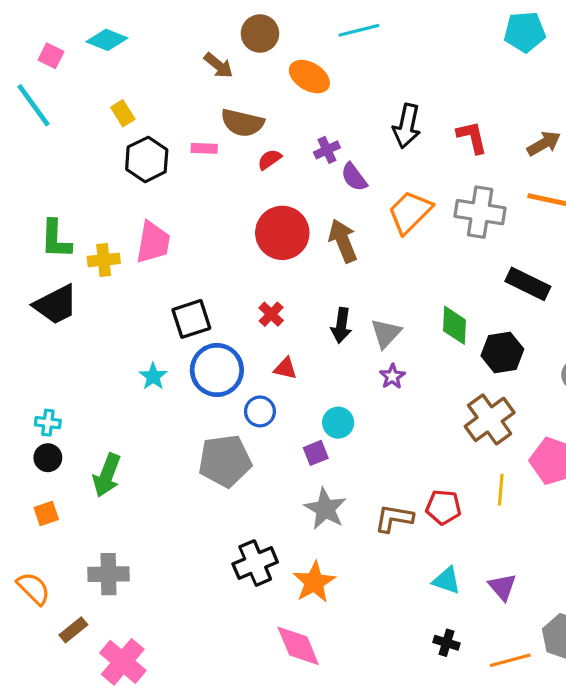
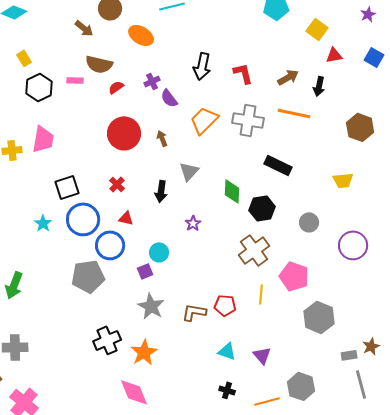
brown arrow: (343, 241) -> (162, 138), size x0.6
gray triangle: (386, 333) -> (189, 171), moved
blue circle: (260, 411) -> (110, 245), size x1.5

